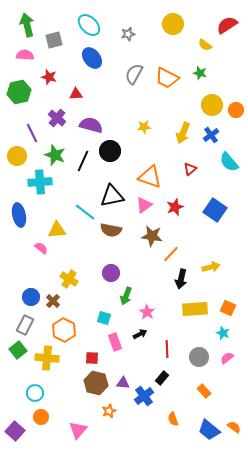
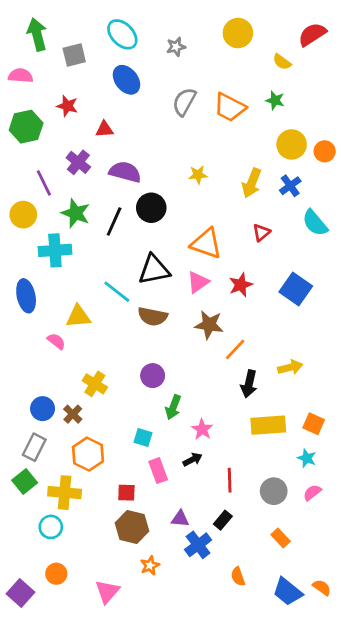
pink semicircle: (25, 55) -> (21, 76), moved
purple triangle: (123, 383) -> (180, 519), moved
cyan circle: (35, 393) -> (51, 527), moved

